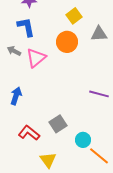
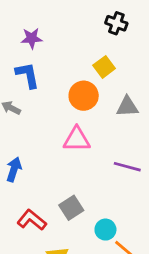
yellow square: (74, 16) -> (104, 67), moved
gray triangle: (99, 34) -> (127, 107), moved
pink triangle: (36, 58) -> (77, 139), moved, turned 40

